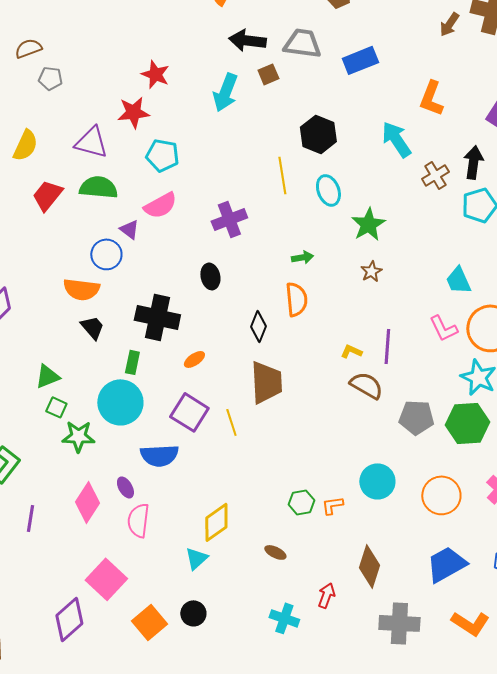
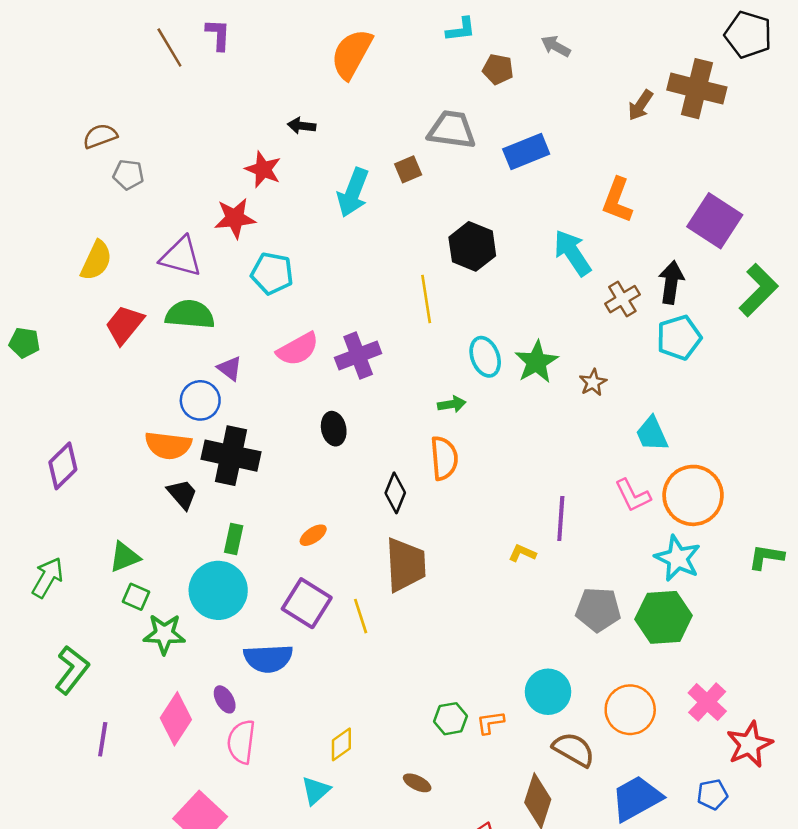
black arrow: (247, 40) -> (302, 126), moved, size x0.6
cyan ellipse: (328, 190) -> (485, 357), moved
pink semicircle: (160, 205) -> (298, 349), moved
brown star: (371, 271) -> (593, 382), moved
black cross: (157, 317) -> (231, 456), moved
yellow L-shape: (351, 351) -> (522, 553), moved
brown semicircle: (366, 385) -> (574, 750), moved
yellow diamond: (216, 522) -> (341, 744), size x0.7

